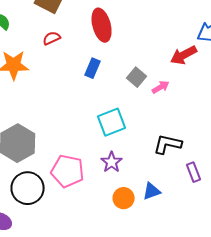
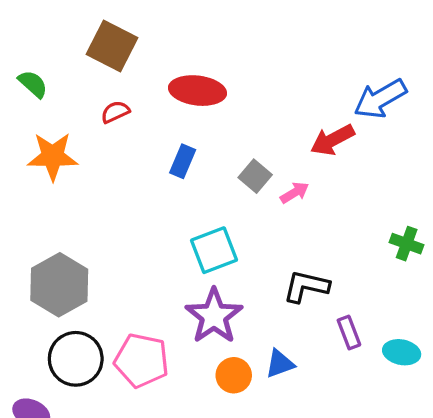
red ellipse: (102, 25) -> (198, 91), turned -68
purple star: (112, 162) -> (214, 316), size x1.6
pink pentagon: (68, 171) -> (142, 360), moved

